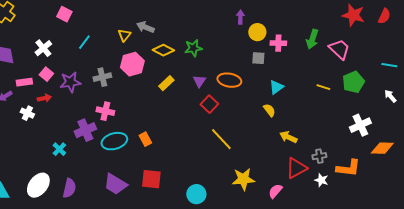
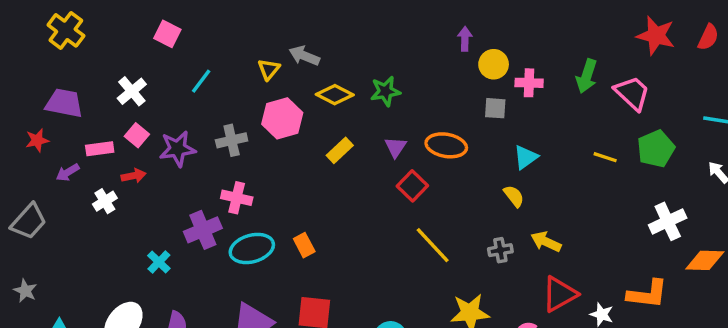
white cross: (27, 113) -> (105, 201), turned 32
gray cross: (319, 156) -> (500, 250), moved

